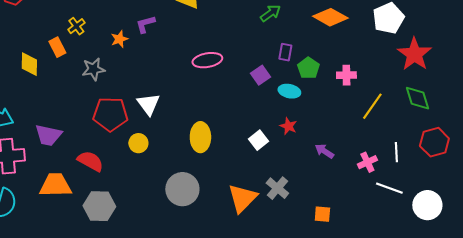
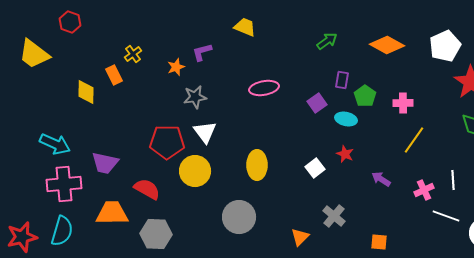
gray star: (93, 69) -> (195, 97), moved
yellow line: (372, 106) -> (414, 140), moved
yellow circle: (138, 143) -> (195, 171), size x1.6
orange triangle: (242, 198) -> (300, 237), moved, size x0.6

